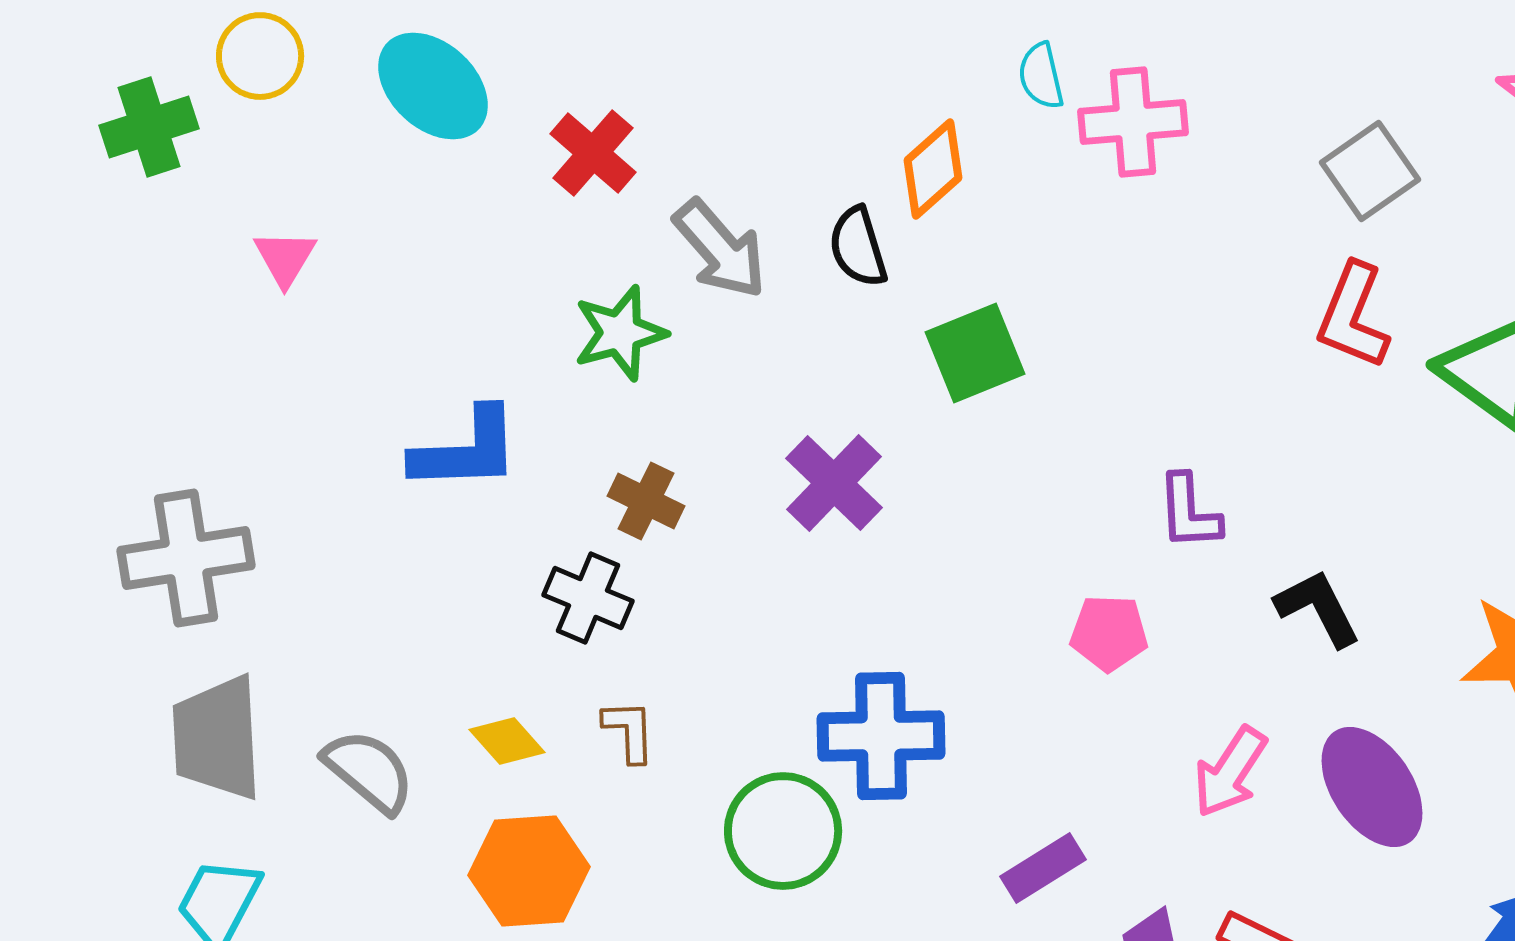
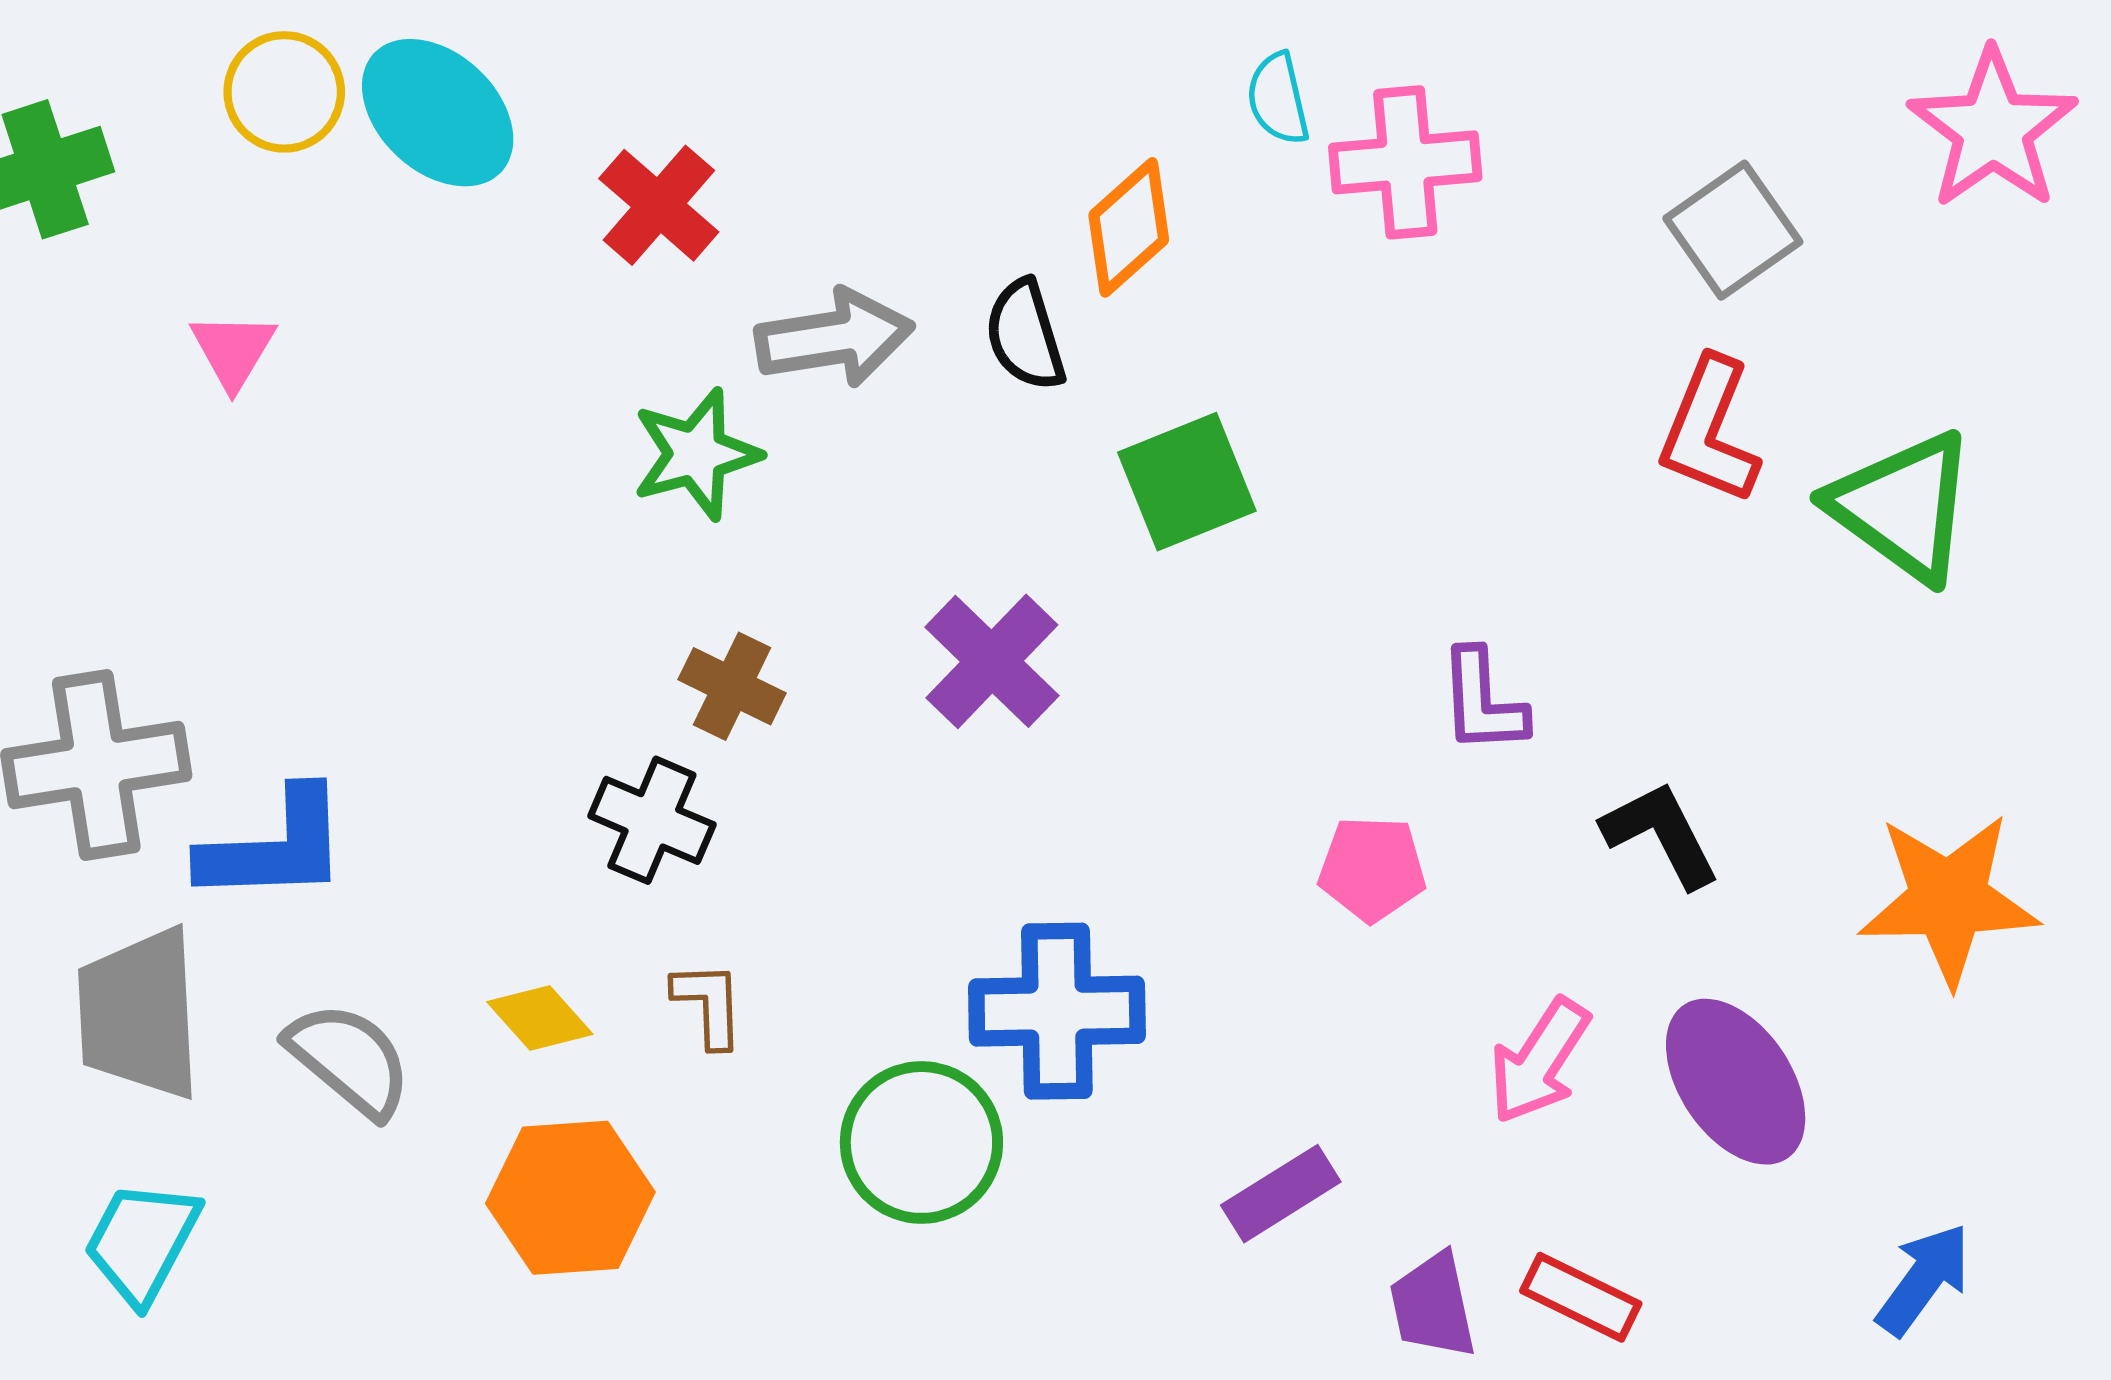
yellow circle: (260, 56) -> (284, 92), moved
gray arrow: (720, 249) -> (834, 338), turned -58
blue L-shape: (466, 450) -> (275, 847), moved

